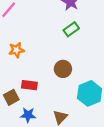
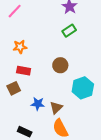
red rectangle: (29, 85) -> (24, 71), moved
blue star: (28, 115) -> (38, 104), moved

